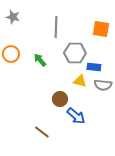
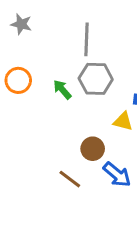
gray hexagon: (75, 53) -> (96, 79), moved
brown line: (42, 132) -> (70, 179), moved

